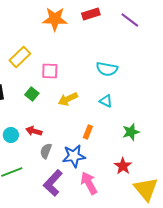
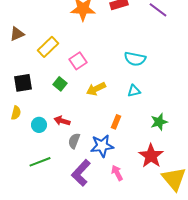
pink square: (50, 71) -> (78, 61), turned -36
cyan triangle: (106, 101) -> (134, 91), turned -40
red star: (123, 166) -> (151, 156), size x1.4
pink arrow: (89, 183) -> (117, 173), size x0.7

